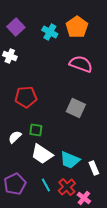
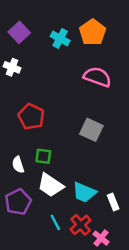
red pentagon: (26, 97) -> (31, 117), turned 30
white semicircle: (15, 137) -> (18, 165), turned -64
purple pentagon: (15, 184) -> (18, 202), moved

